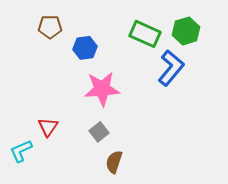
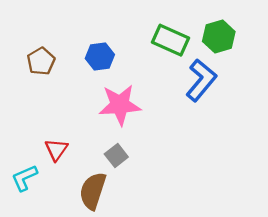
brown pentagon: (50, 27) -> (41, 61), moved, turned -30
brown semicircle: (114, 162) -> (93, 191), moved, size x1.4

